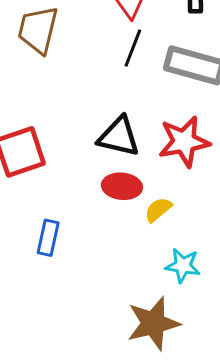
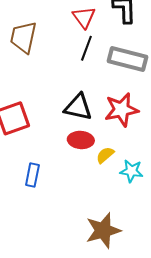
cyan star: (183, 266) -> (131, 171), moved

